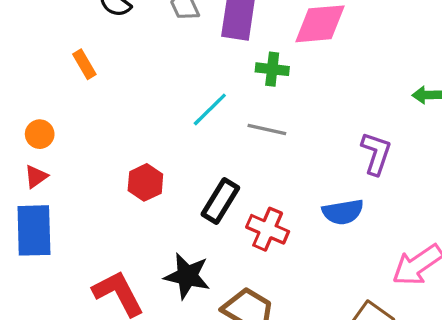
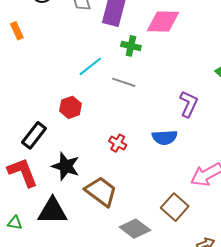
red hexagon: (145, 182) -> (70, 107), moved
black rectangle: (220, 201) -> (34, 135), moved
red cross: (268, 229) -> (118, 143), size x0.7

